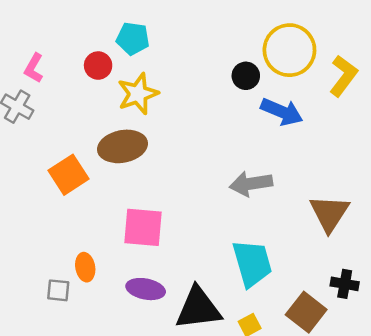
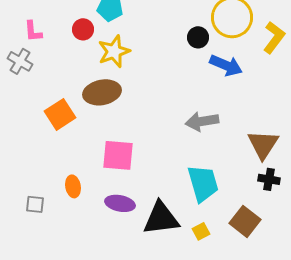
pink L-shape: (34, 68) -> (33, 31), turned -35
black cross: (345, 284) -> (269, 179), moved
gray square: (58, 290) -> (35, 204), moved

